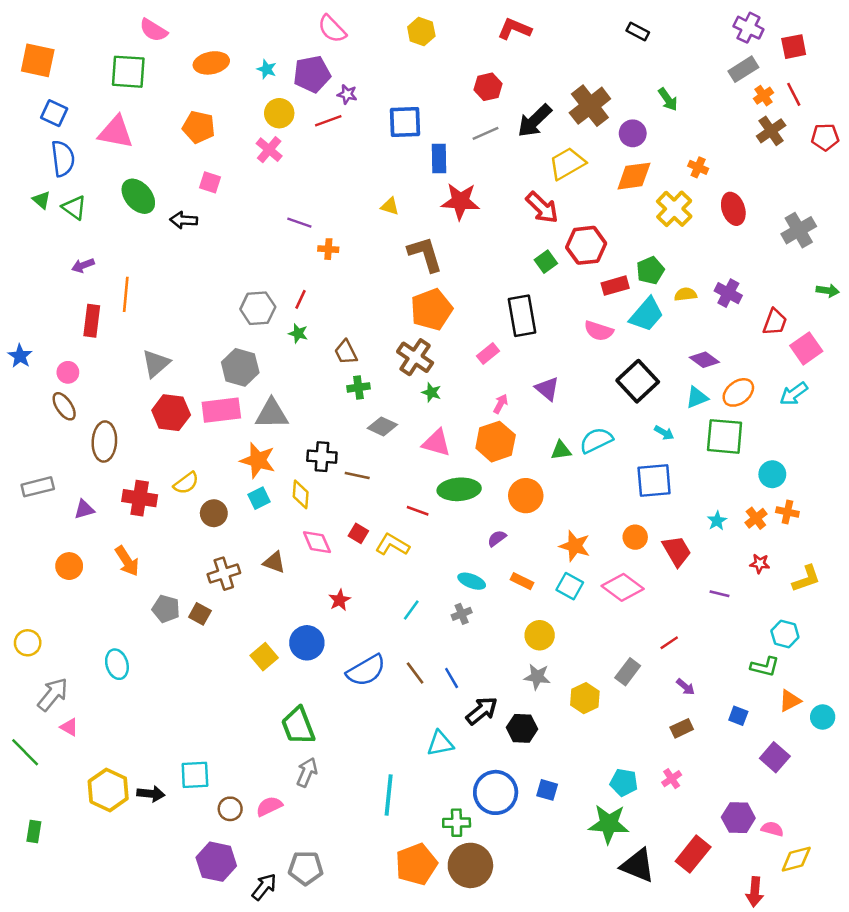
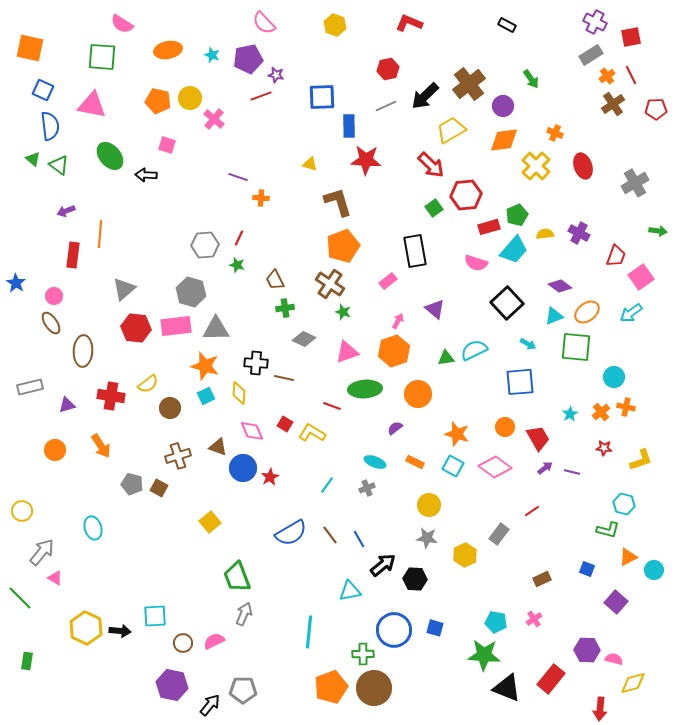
yellow circle: (279, 113) -> (190, 98), moved
pink triangle: (436, 443) -> (347, 352), turned -35
blue circle: (307, 643) -> (243, 468), moved
purple arrow: (686, 687) -> (545, 468), moved, turned -77

